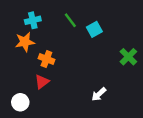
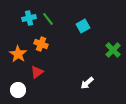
green line: (70, 20) -> (48, 19), moved
orange star: (25, 42) -> (18, 54), moved, turned -30
orange cross: (46, 59) -> (41, 44), moved

